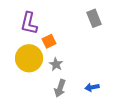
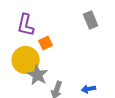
gray star: (56, 64) -> (38, 75), moved, size x1.5

